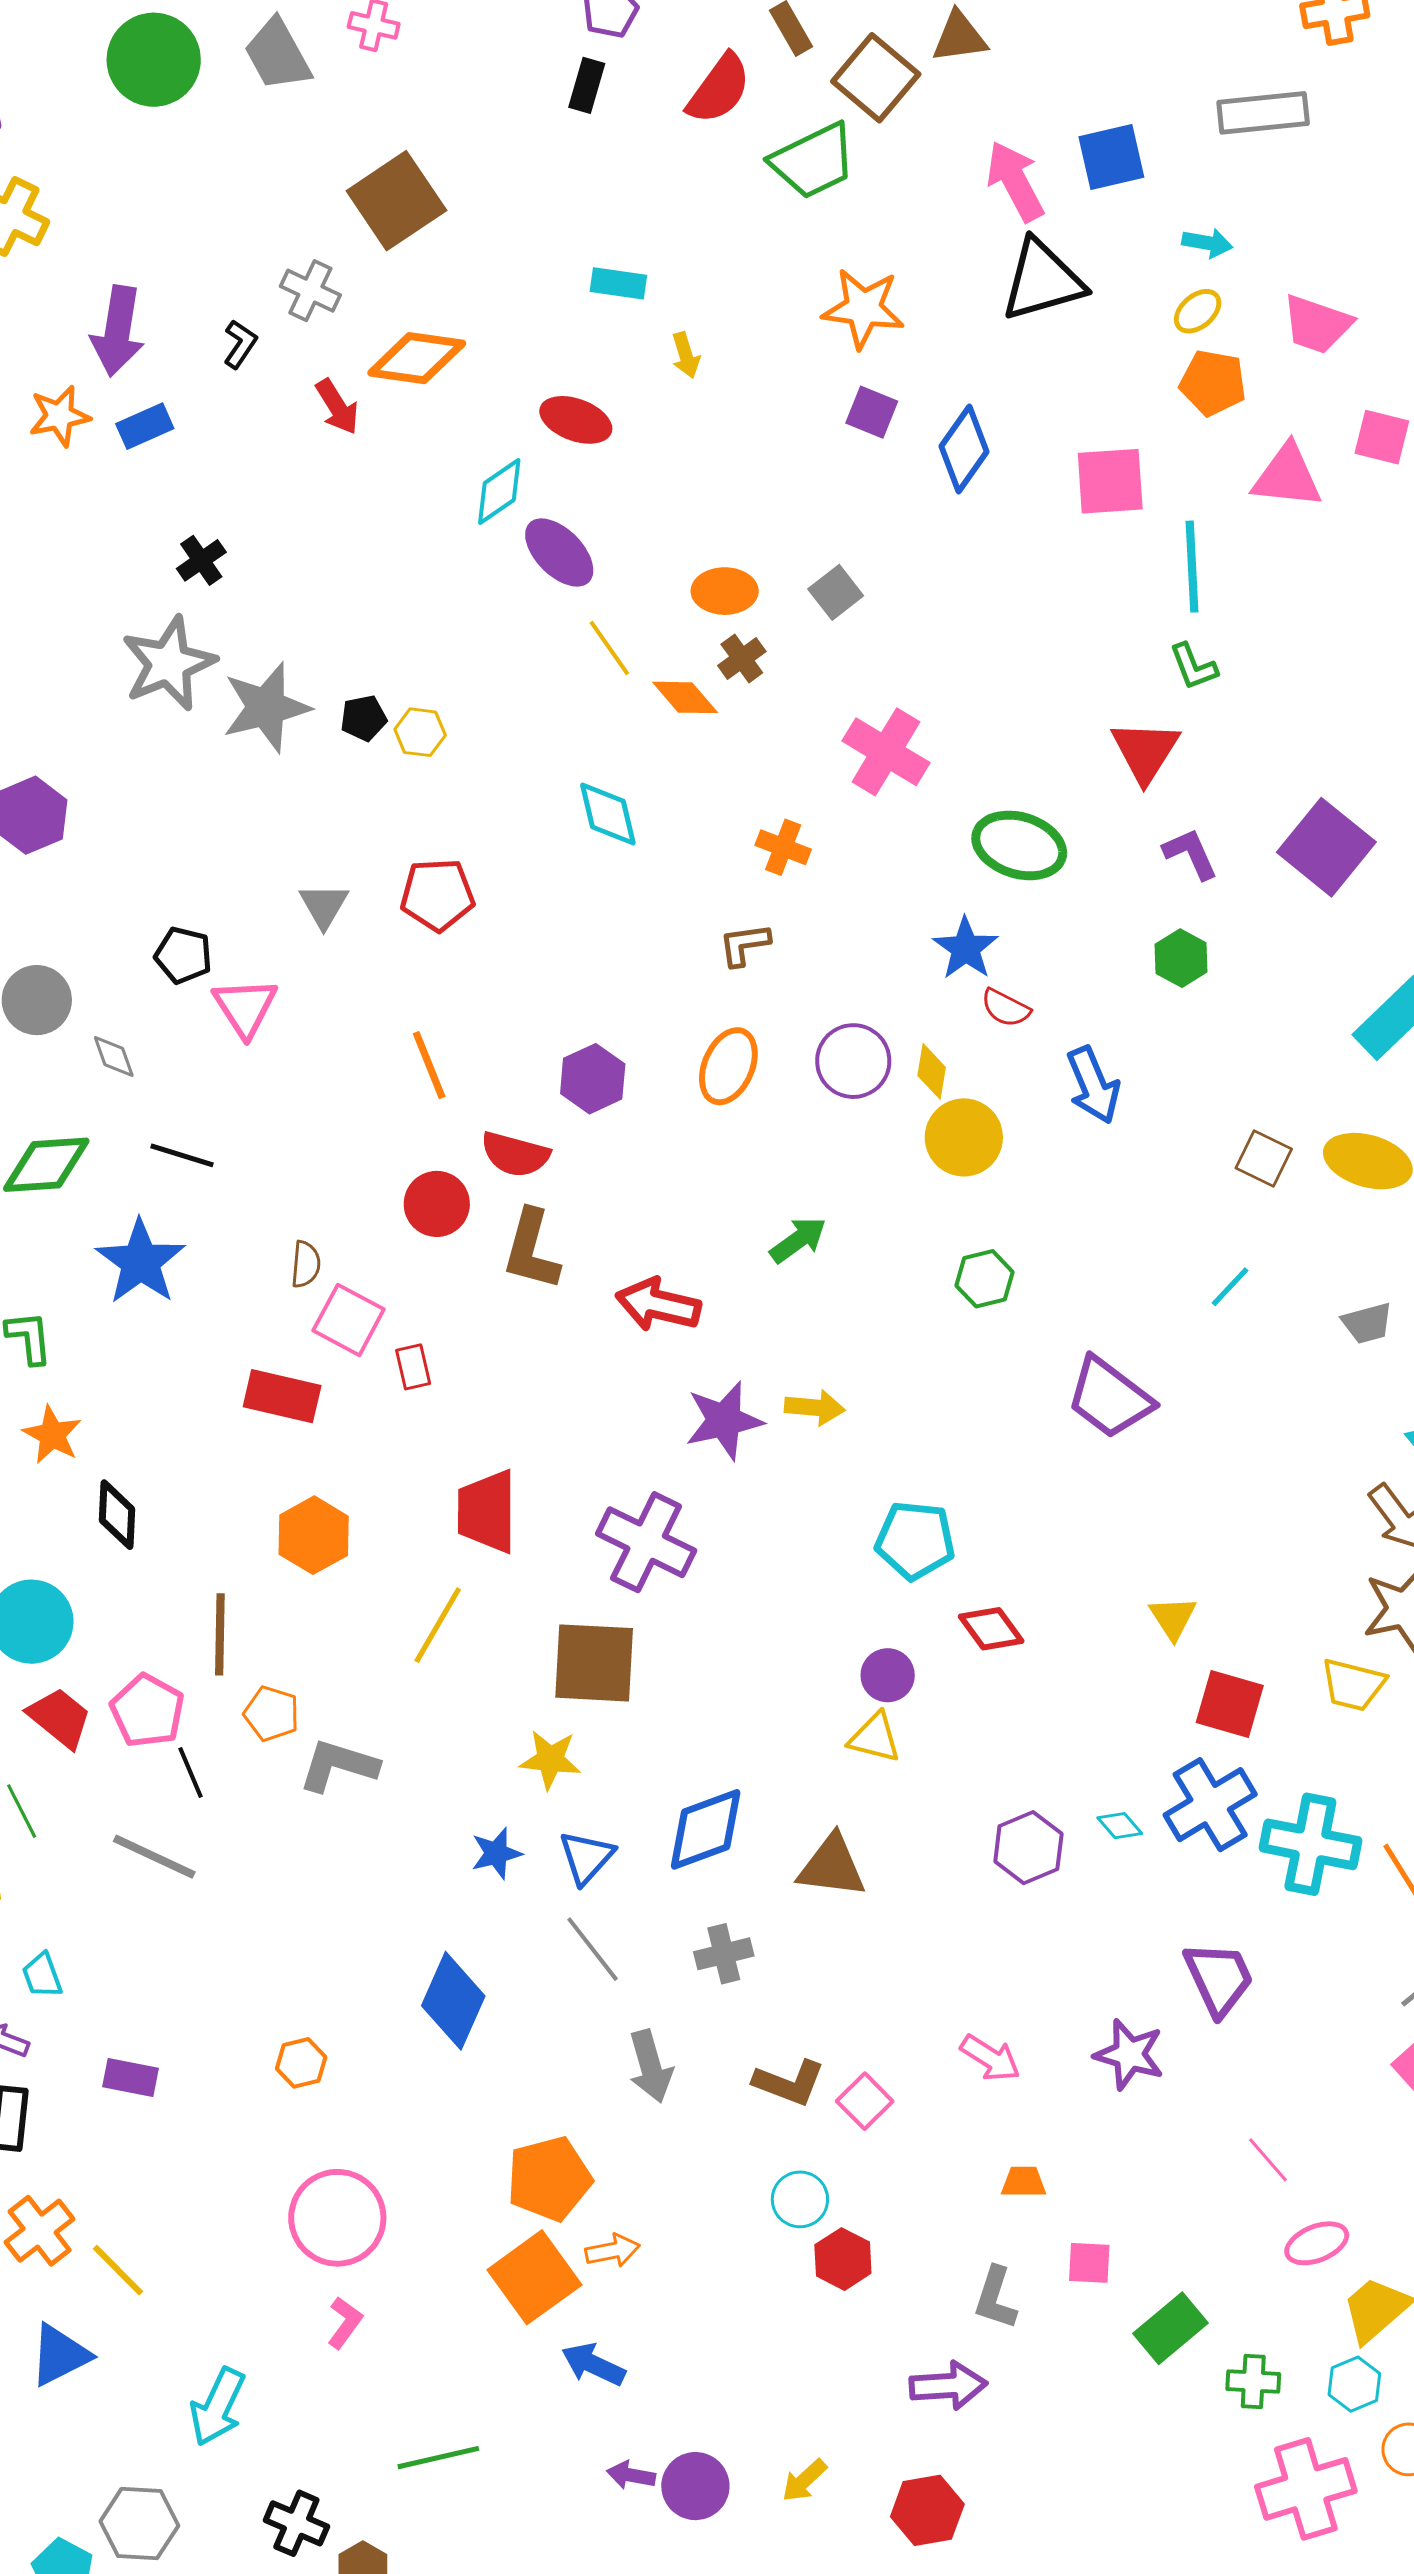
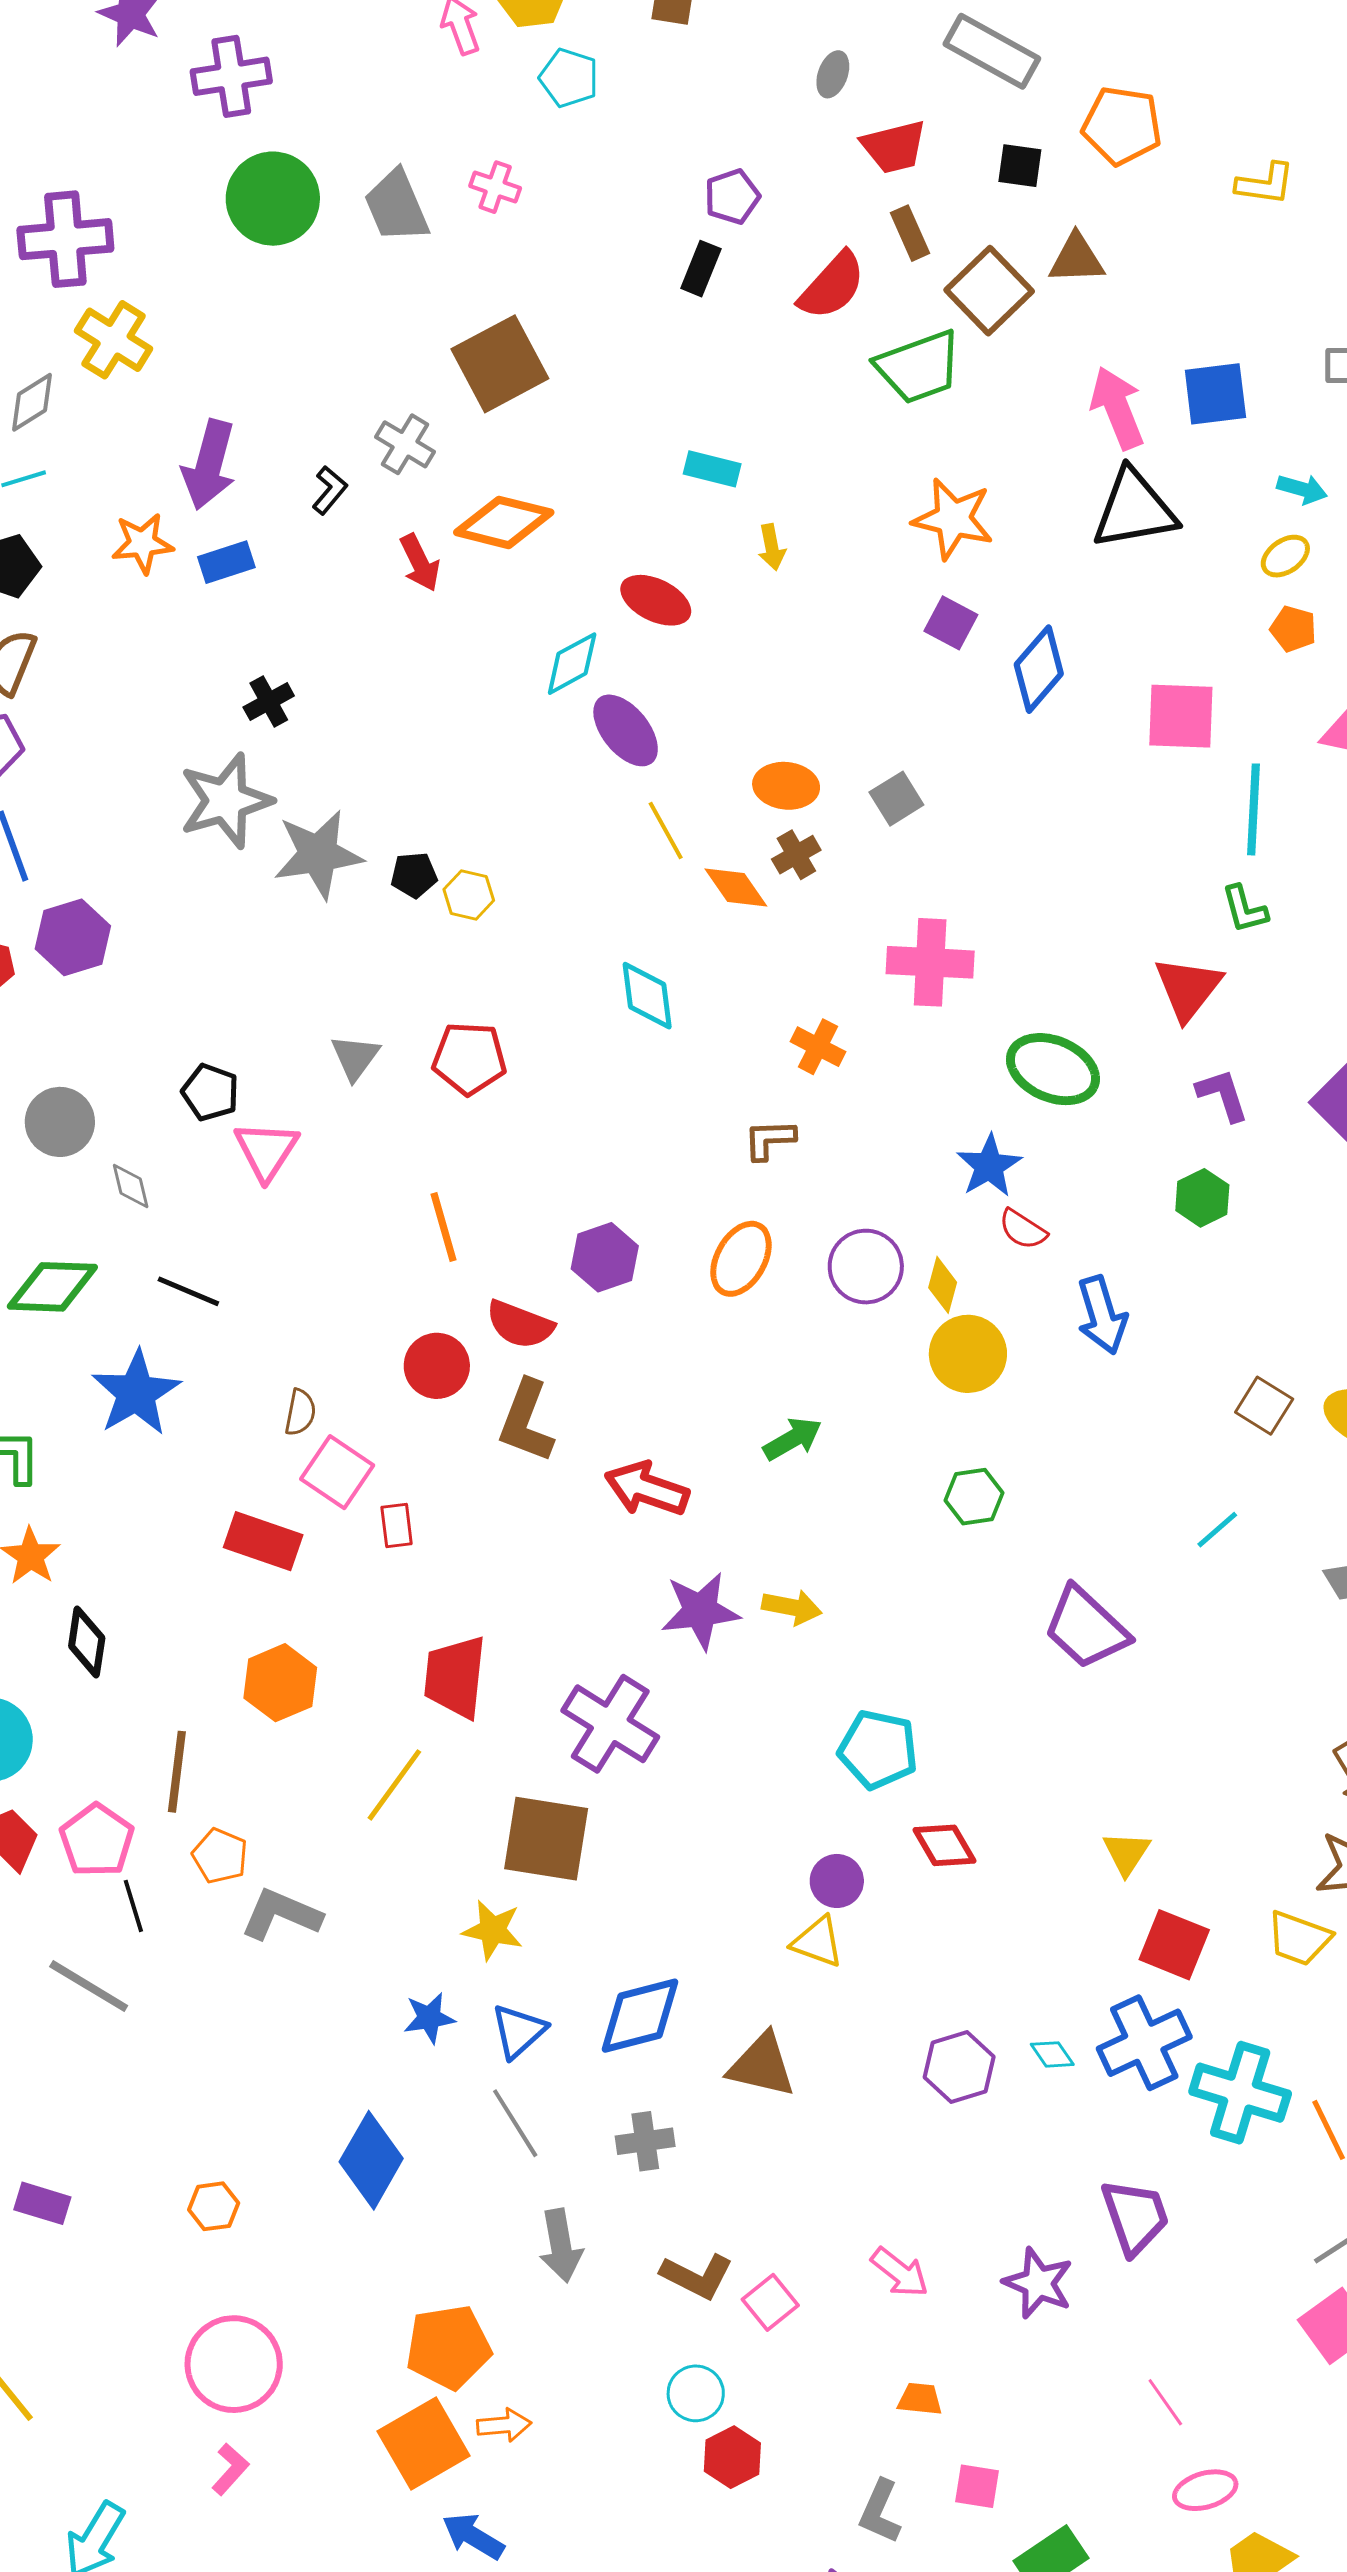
orange pentagon: (1213, 383) -> (1293, 629), size x0.7
pink cross: (886, 752) -> (930, 962), turned -34

